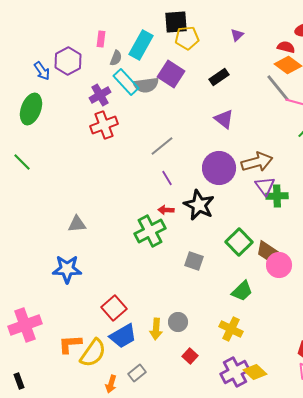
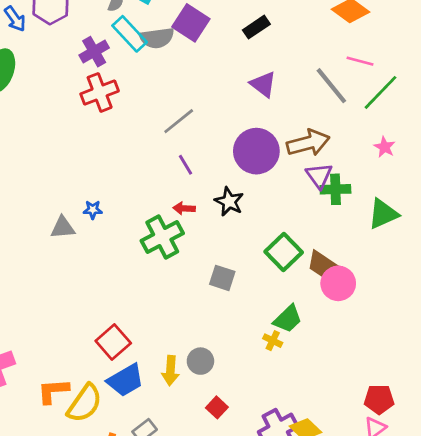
gray line: (278, 88) -> (331, 86), moved
black star: (199, 205) -> (229, 202), size x0.7
blue star: (67, 269) -> (93, 210), moved, size x0.5
yellow cross: (231, 329) -> (273, 341), moved, size x0.6

